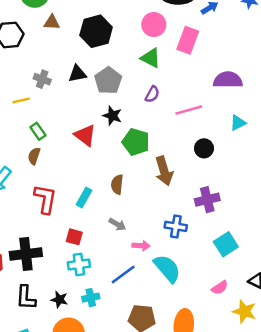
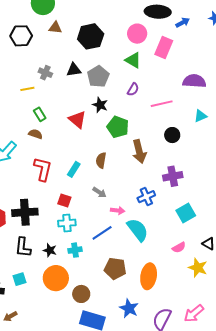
brown semicircle: (34, 156) -> (36, 134), turned 88
blue cross: (176, 226) -> (146, 197), turned -36

